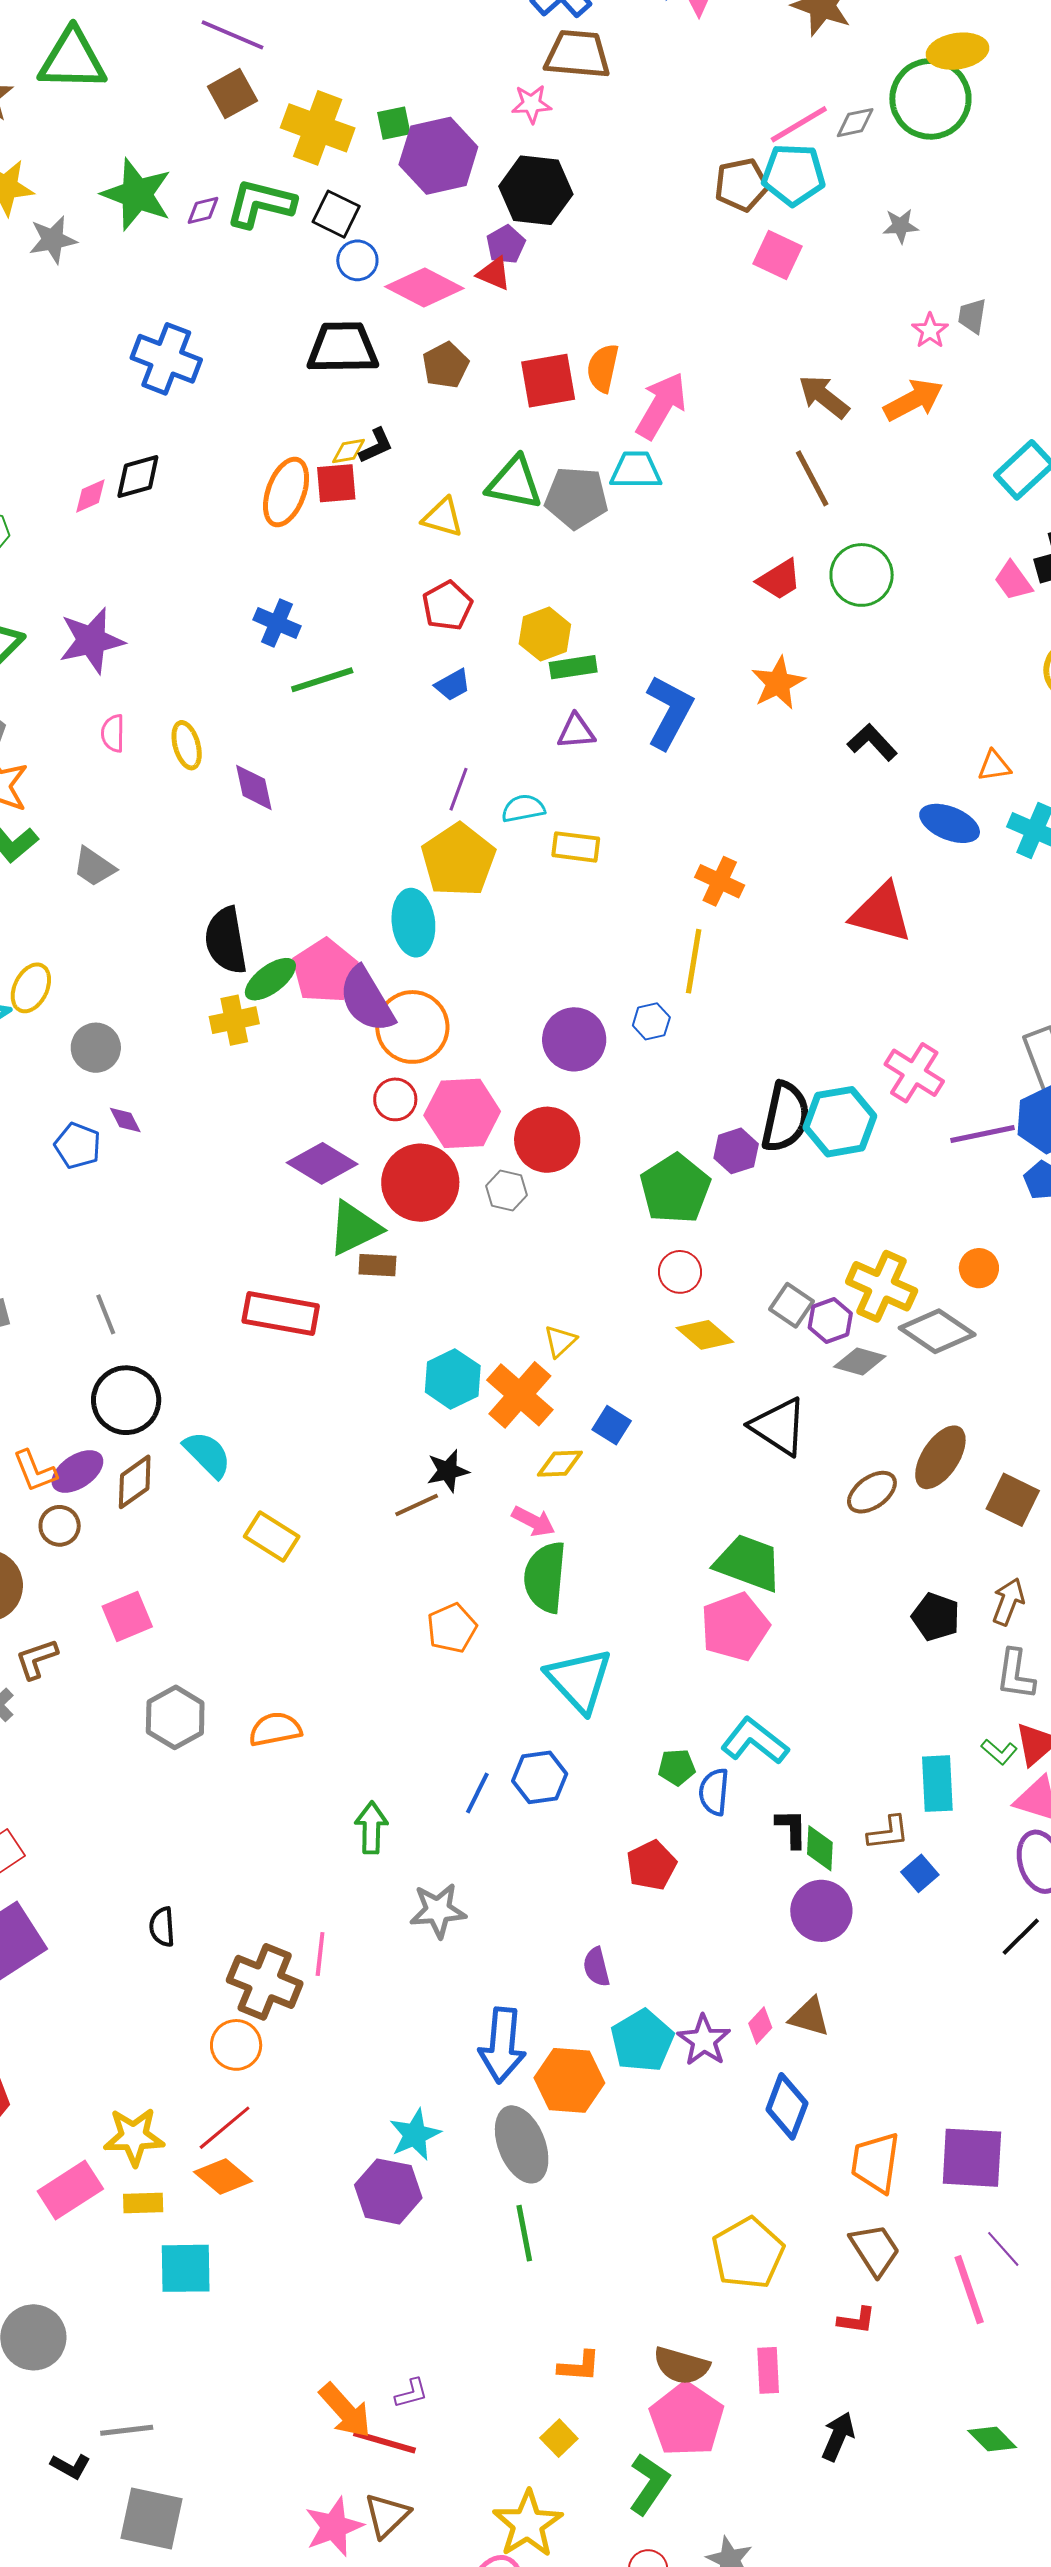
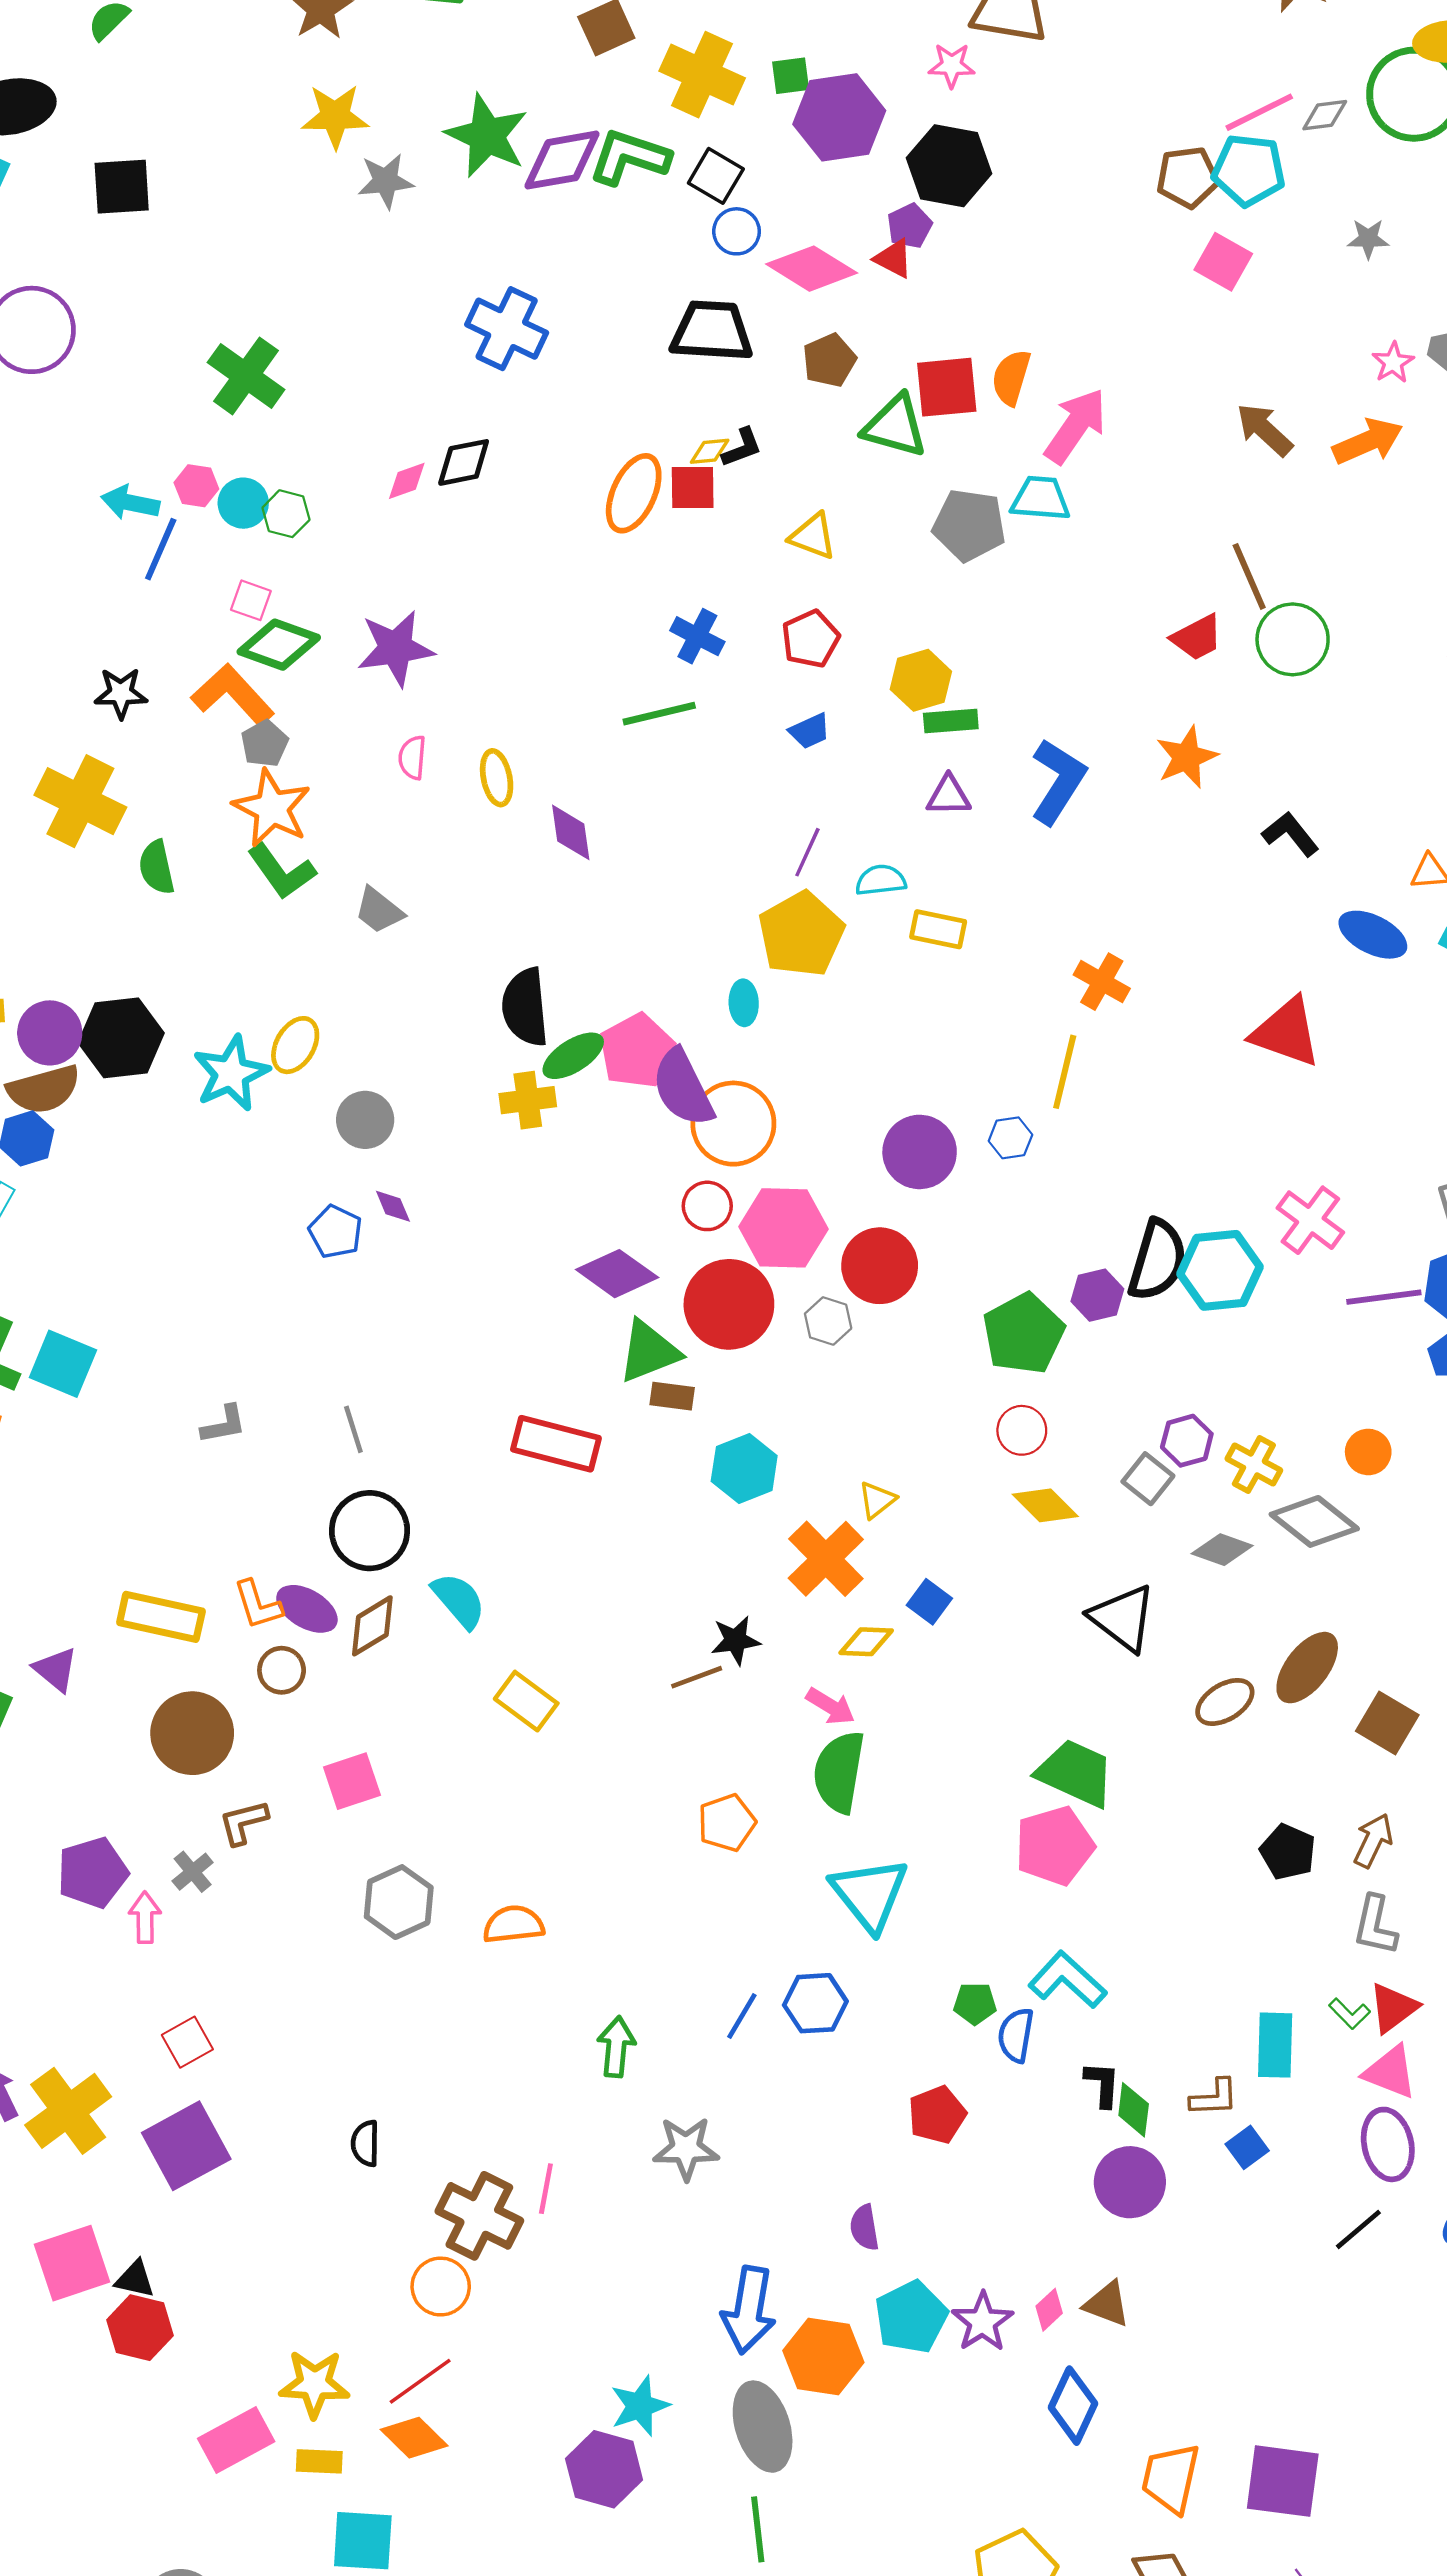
purple diamond: (203, 210) -> (562, 160), size x2.0
brown line: (812, 478) -> (1249, 576), moved
green triangle: (514, 483) -> (895, 426), moved
blue cross: (277, 623) -> (697, 636), moved
cyan ellipse: (413, 923) -> (744, 1003), size x0.6
yellow cross: (882, 1286) -> (1254, 1464), size x0.7
purple hexagon: (830, 1321) -> (1187, 1441), moved
cyan hexagon: (453, 1379) -> (744, 1469), moved
purple ellipse: (77, 1471) -> (307, 1609), turned 60

